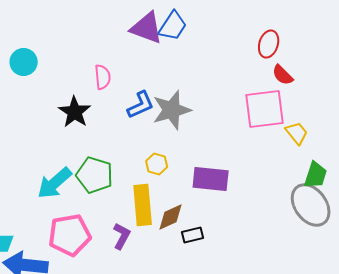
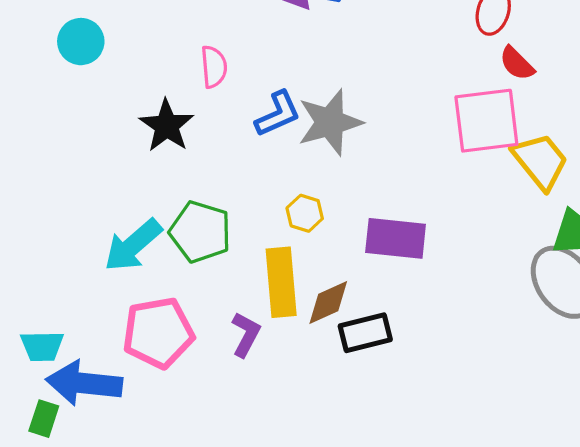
yellow trapezoid: (297, 133) -> (540, 161), size x1.5
black rectangle: (193, 235) -> (365, 333), size x1.4

